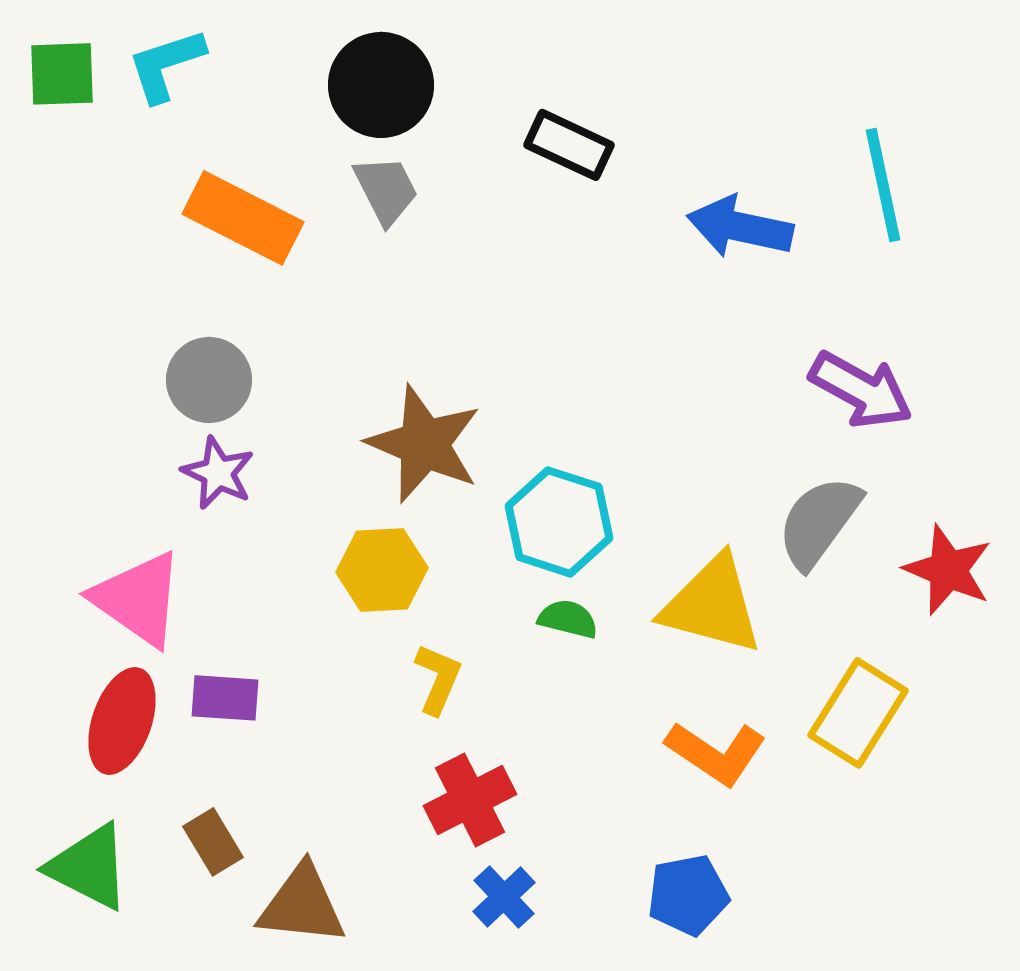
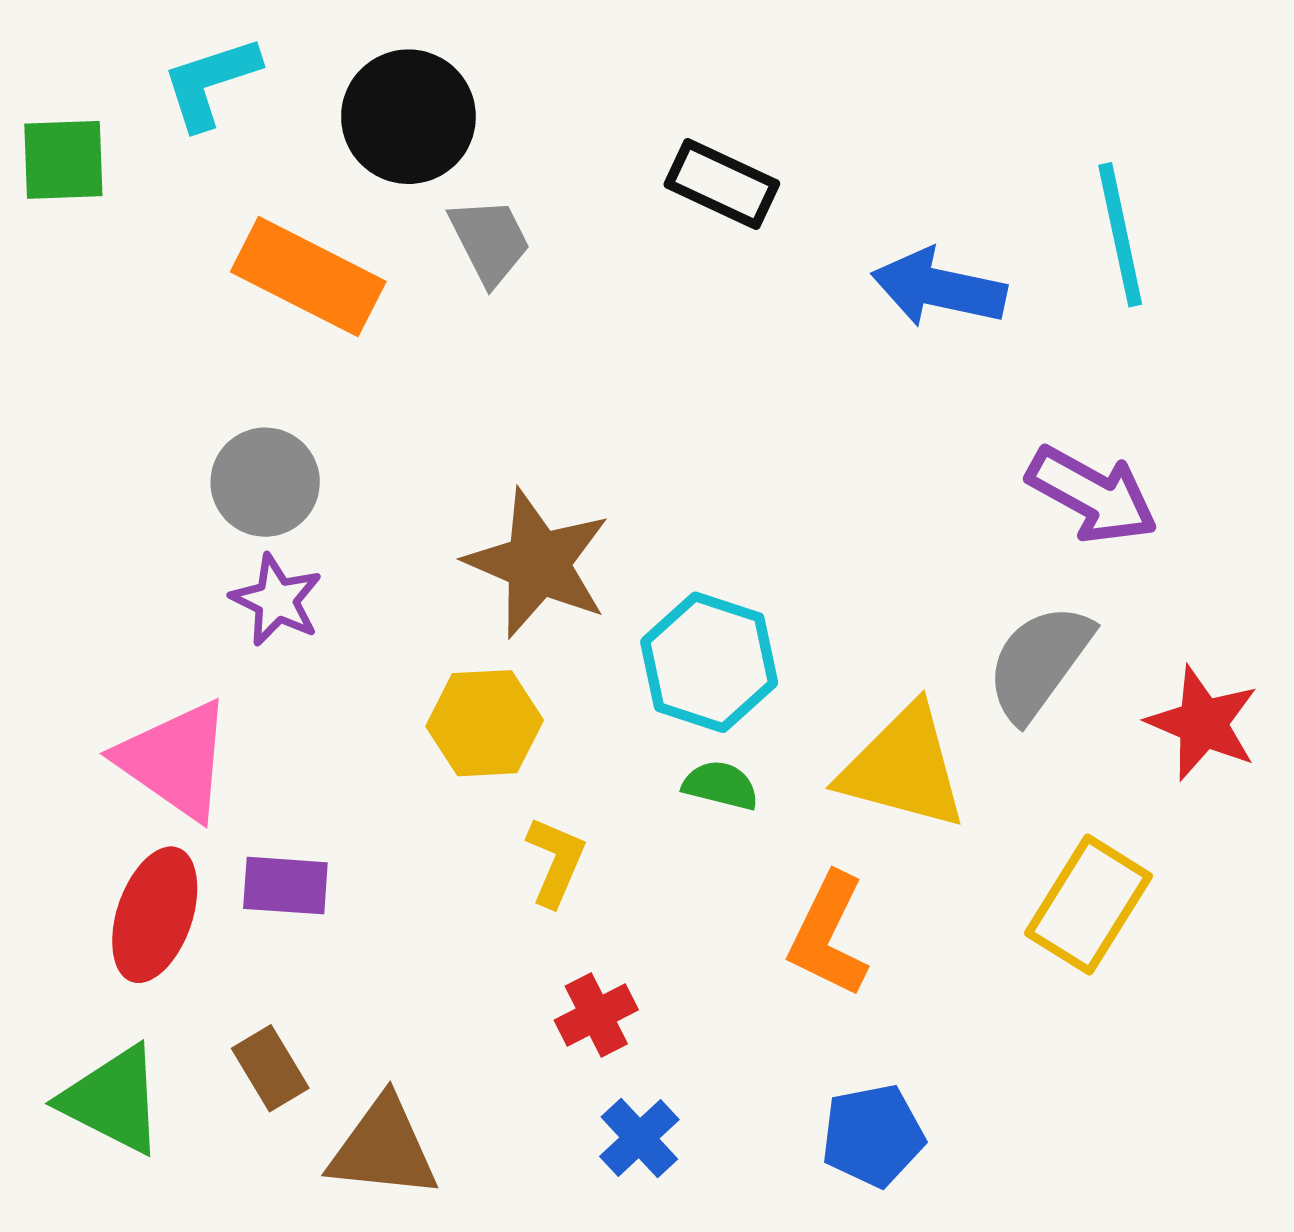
green square: (62, 74) -> (63, 160), moved
black circle: (381, 85) -> (408, 117), moved
orange L-shape: (716, 753) -> (828, 935), moved, turned 82
red cross: (470, 800) -> (596, 1015), size x0.7

